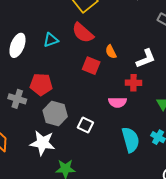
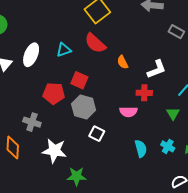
red square: (91, 66) -> (79, 80), moved
gray cross: (17, 99) -> (32, 122), moved
gray hexagon: (55, 113) -> (84, 107), moved
cyan semicircle: (131, 140) -> (141, 149), size x0.7

